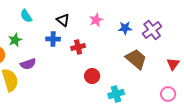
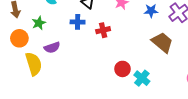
red circle: (92, 76) -> (122, 69), moved
cyan cross: (116, 94) -> (142, 78), turned -35

